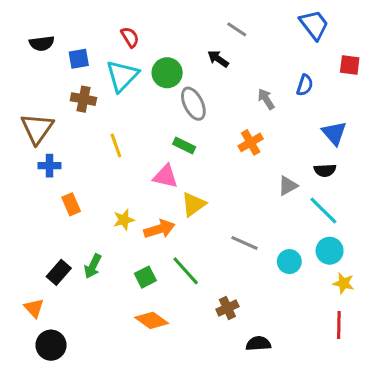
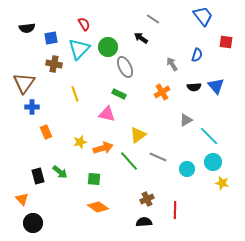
black semicircle: (325, 170) -> (194, 87), moved
yellow triangle: (193, 204) -> (138, 135), moved
green arrow: (93, 266) -> (60, 172), turned -77
green line: (186, 271) -> (129, 161), moved
black rectangle: (59, 272) -> (38, 176), turned -56
green square: (145, 277) -> (94, 179), turned 32
red line: (339, 325) -> (175, 210), moved
black semicircle: (258, 344) -> (144, 222), moved

